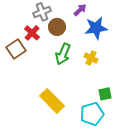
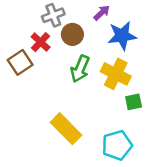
yellow cross: (91, 58) -> (116, 74), size x1.6
green square: (105, 94) -> (134, 102), moved

